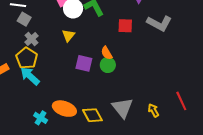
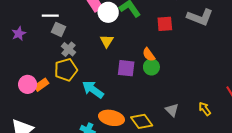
yellow pentagon: (27, 58) -> (66, 70), turned 30
cyan arrow: (30, 76) -> (93, 90), moved
gray triangle: (122, 108) -> (172, 110), size x0.6

